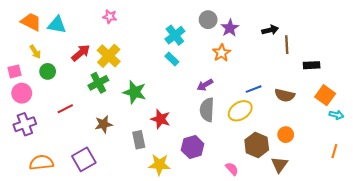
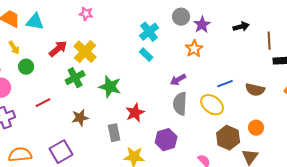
brown line: (287, 45) -> (269, 41), moved
yellow ellipse: (240, 111) -> (212, 105), turned 70
red star: (160, 119) -> (135, 113), turned 30

